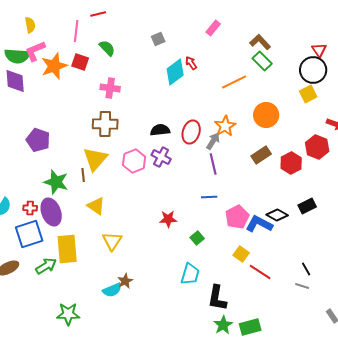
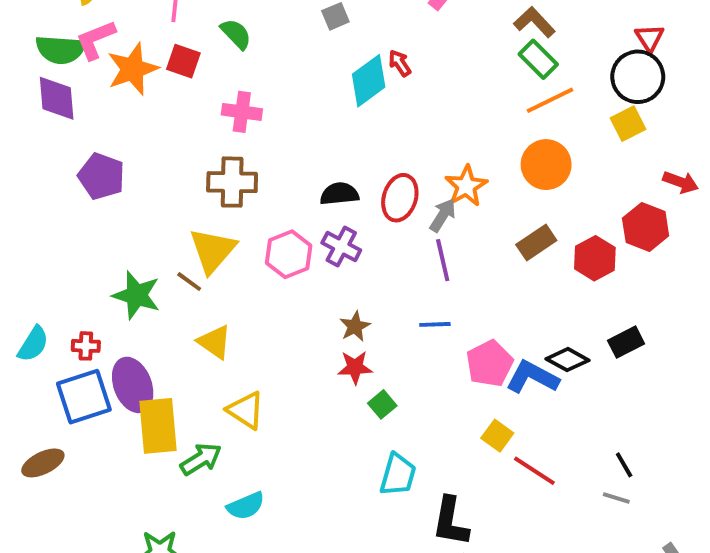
orange line: (234, 82) -> (550, 100), moved
purple pentagon: (38, 140) -> (101, 176), moved
brown line: (83, 175) -> (189, 282), turned -48
purple ellipse: (51, 212) -> (133, 385), moved
green square: (197, 238) -> (382, 404), moved
yellow triangle: (112, 241) -> (246, 410), turned -30
green arrow: (46, 266) -> (201, 459), moved
brown star: (125, 281) -> (355, 326), moved

